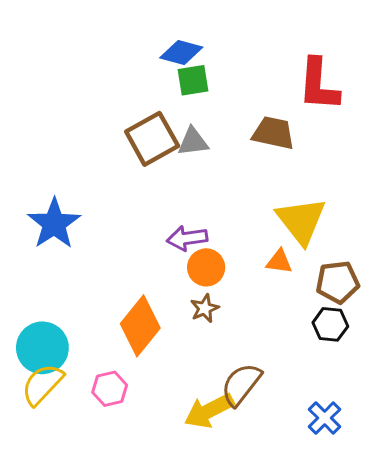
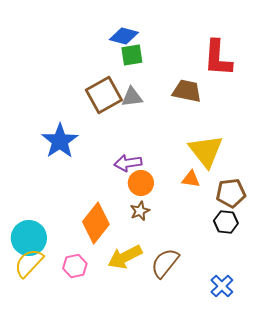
blue star: (54, 224) -> (60, 141), moved
yellow arrow: (209, 411) -> (125, 257), moved

